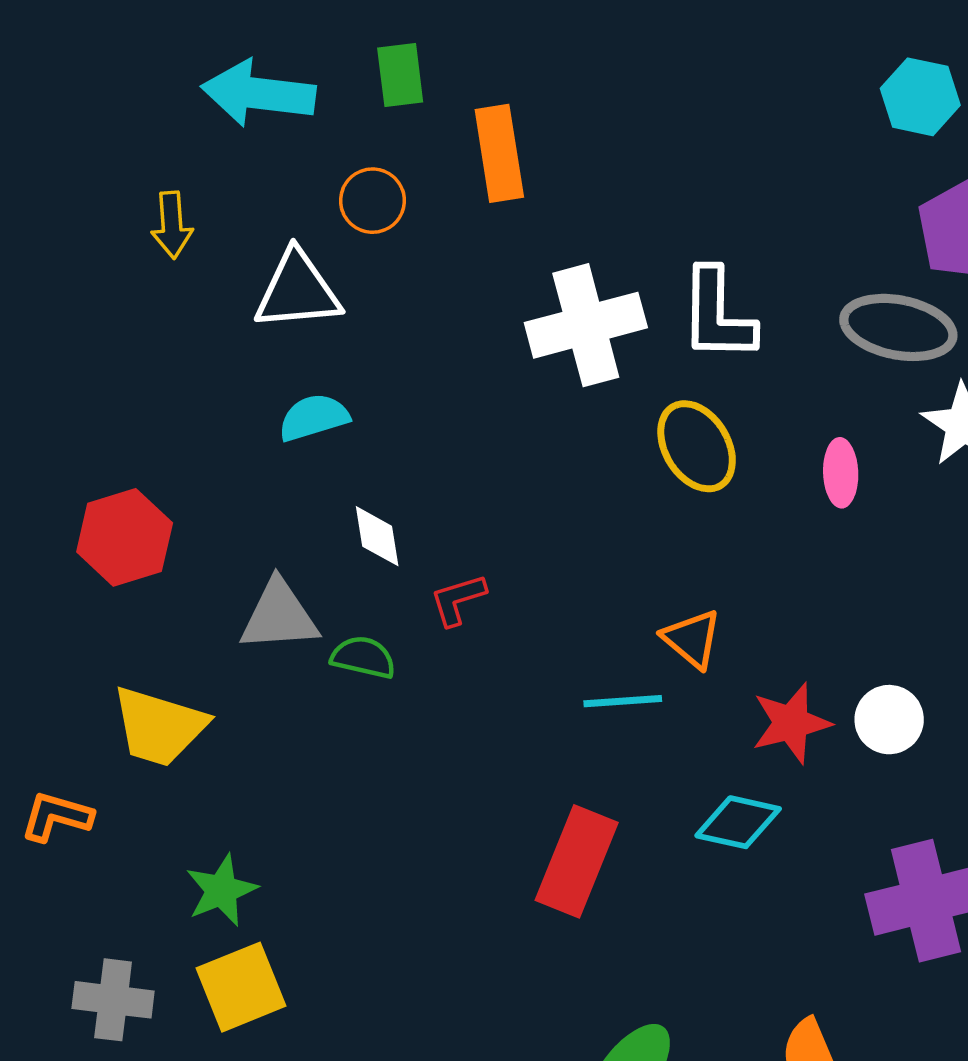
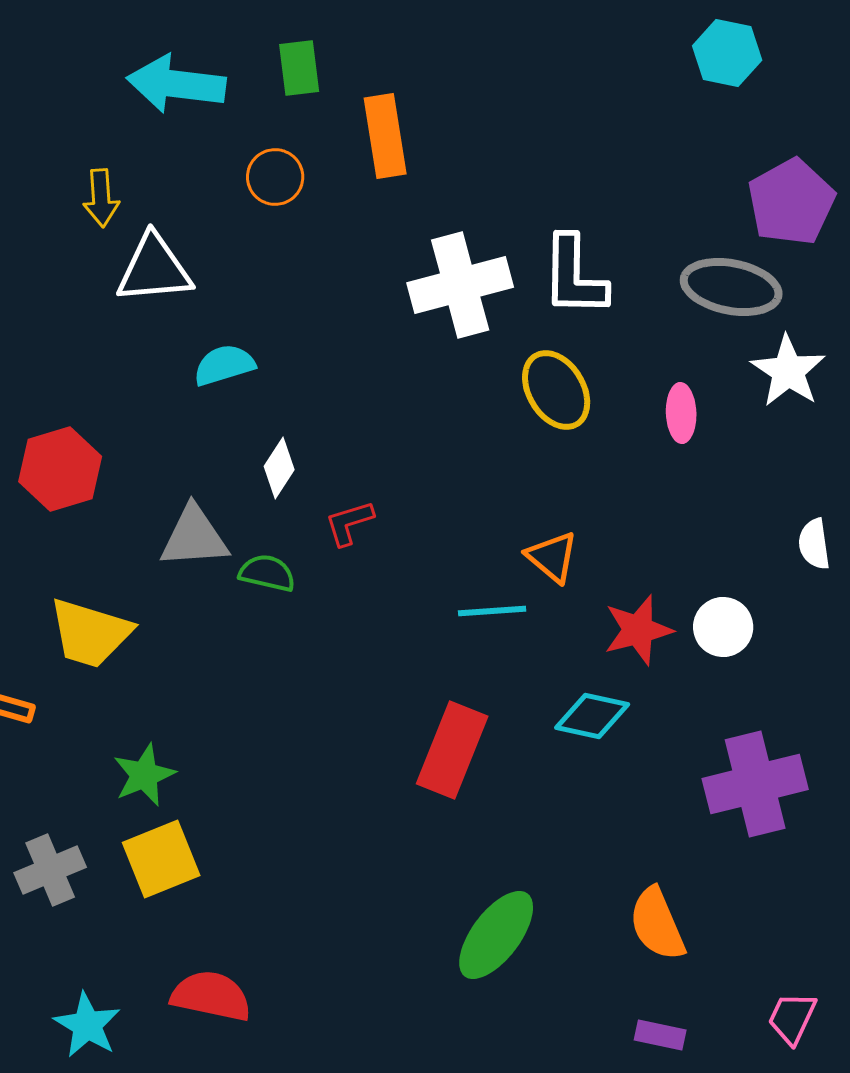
cyan hexagon: (920, 97) -> (727, 53), moved
white triangle: (298, 291) -> (154, 269), moved
white diamond: (377, 536) -> (279, 468), turned 42
gray cross: (113, 1000) -> (50, 870), turned -30

